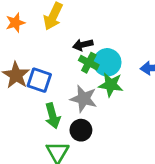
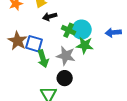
black arrow: (83, 45) -> (50, 16), moved
green arrow: (53, 116) -> (43, 59), moved

